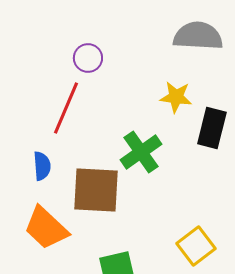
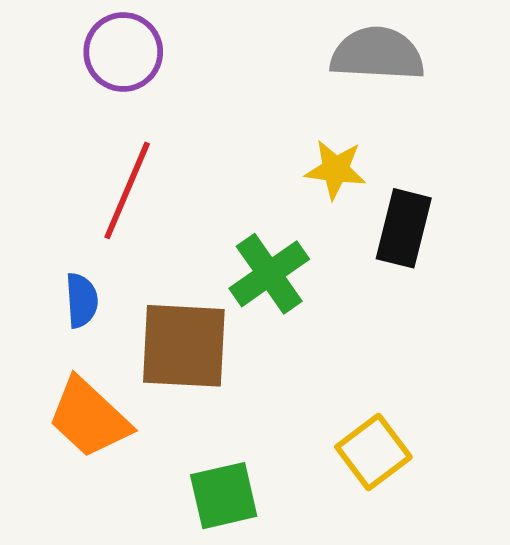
purple circle: (88, 58) -> (123, 52), moved, size x1.4

